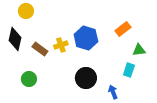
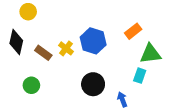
yellow cross: (61, 45) -> (66, 48), turned -32
green triangle: (139, 50) -> (150, 54), size x1.5

